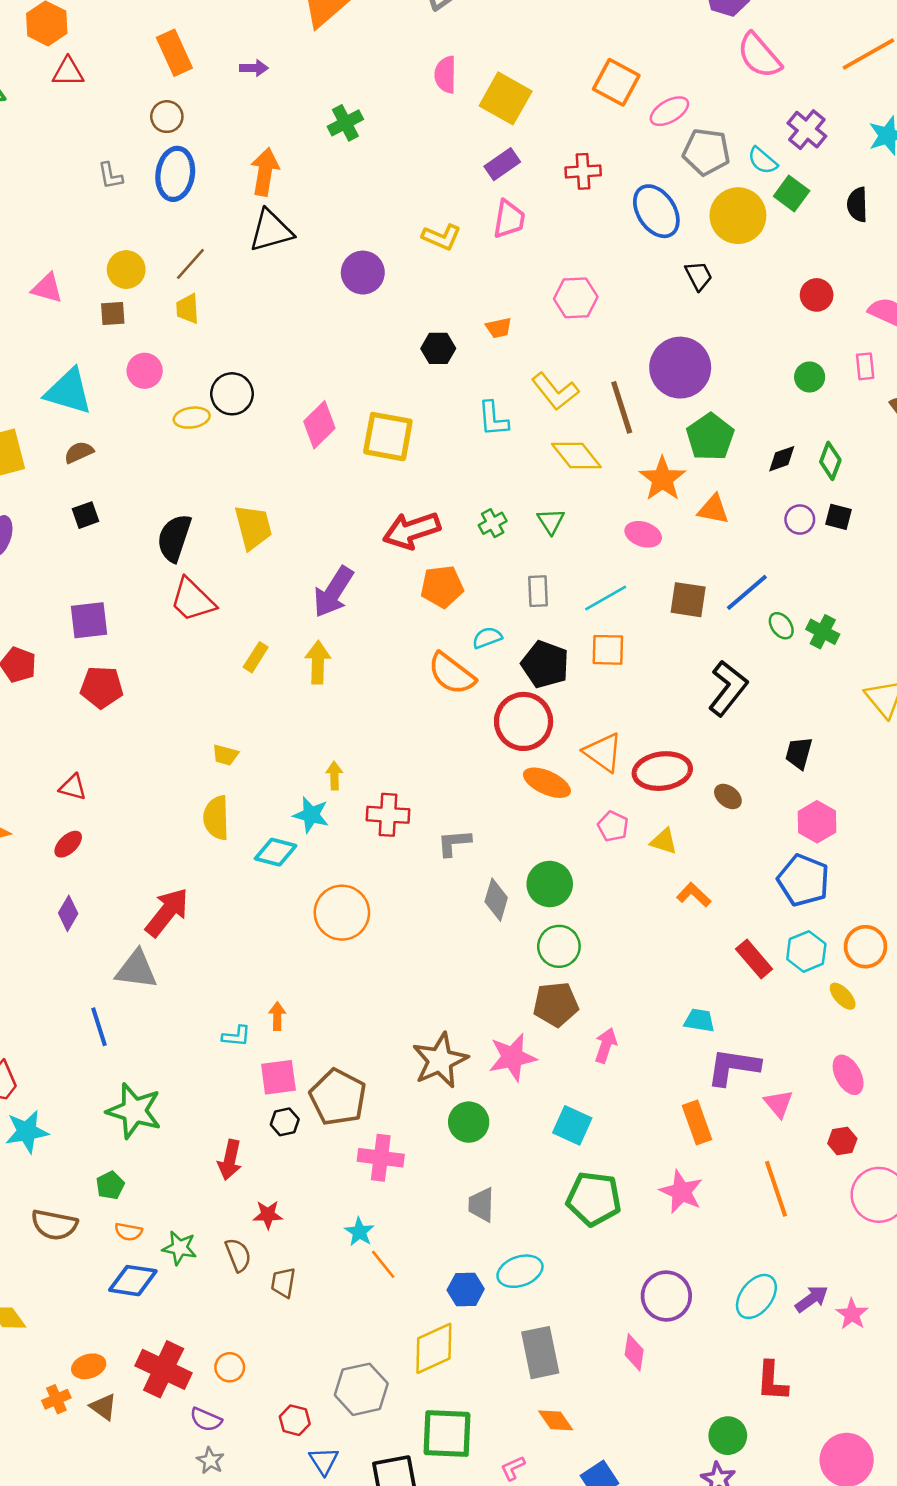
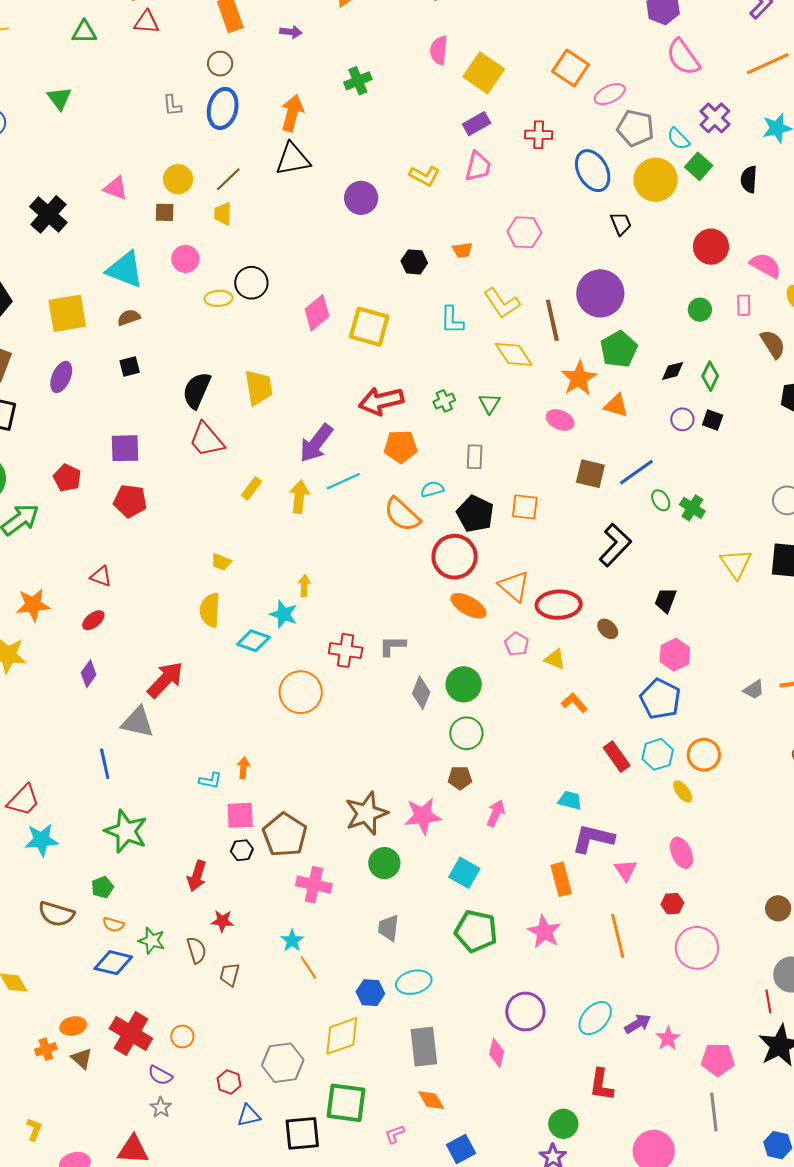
red circle: (817, 295) -> (711, 247), size x1.4
cyan line: (606, 598) -> (343, 481), moved
red cross: (388, 815) -> (346, 650), moved
brown pentagon: (556, 1004) -> (460, 778), size x0.7
blue triangle: (324, 1461) -> (249, 1116), turned 45

